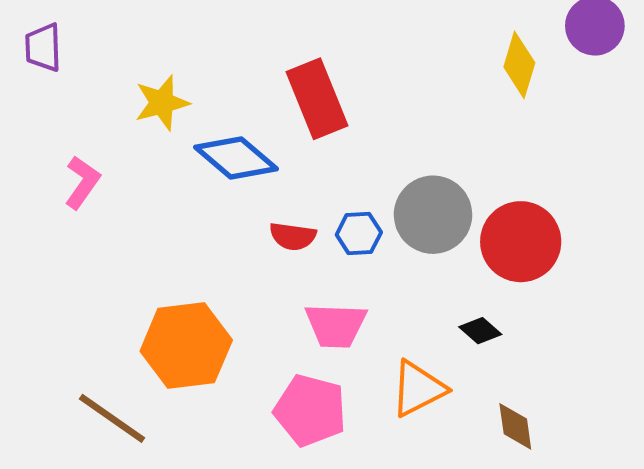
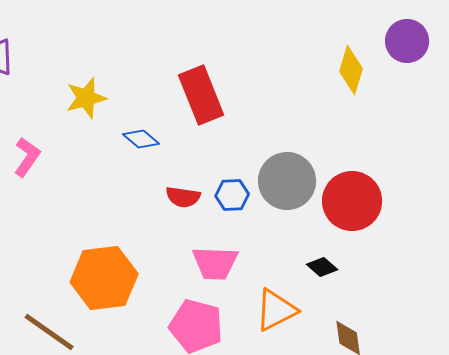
blue diamond: (236, 158) -> (141, 139), size x0.6

